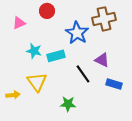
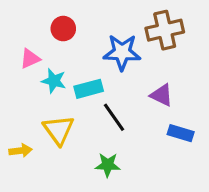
red circle: (47, 11) -> (63, 29), moved
pink triangle: (19, 23) -> (30, 59), moved
blue star: (77, 33) -> (122, 52), turned -30
black line: (83, 74) -> (114, 117), moved

